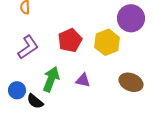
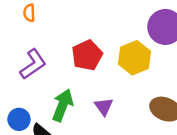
purple triangle: (83, 80) -> (104, 107), turned 42

